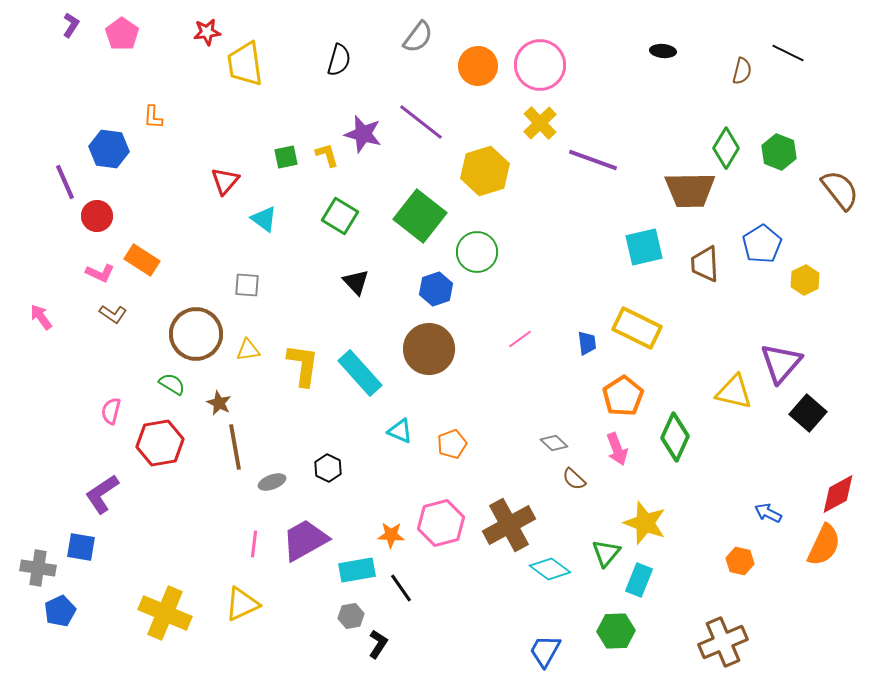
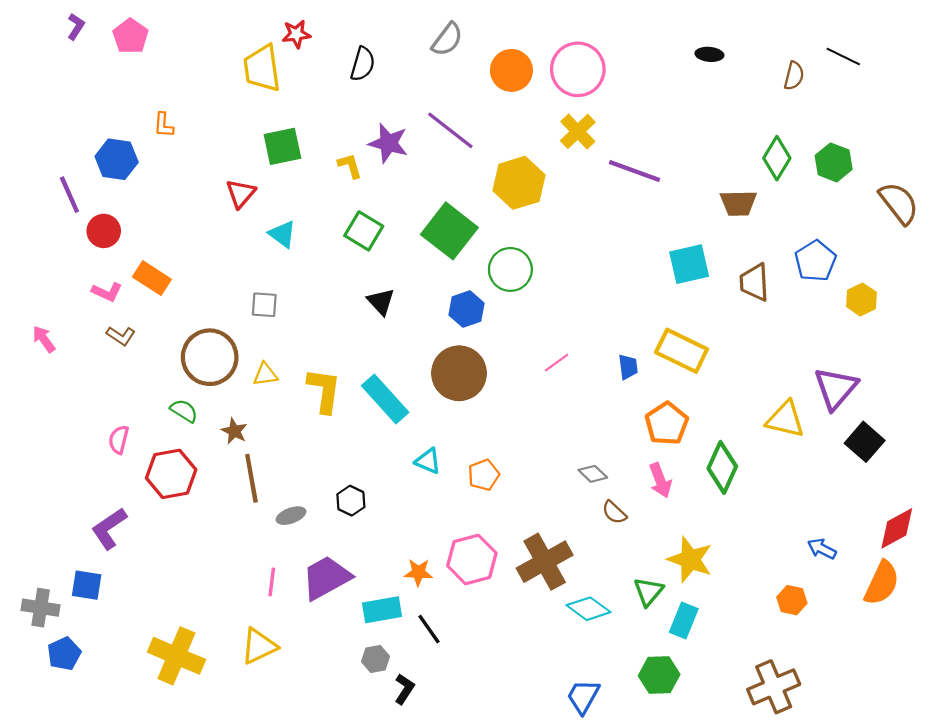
red star: (207, 32) -> (296, 34), moved
green square: (286, 157) -> (282, 146), moved, size x1.5
brown trapezoid: (690, 190) -> (738, 203), size x0.7

